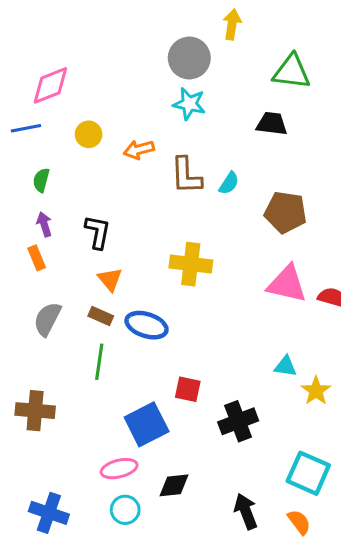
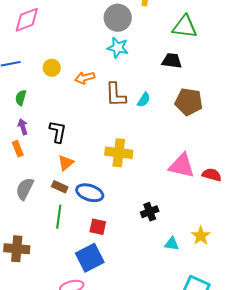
pink diamond: (50, 85) -> (27, 20), moved
brown pentagon: (285, 212) -> (189, 102), moved
orange triangle: (110, 279) -> (66, 163), turned 30
cyan triangle: (285, 366) -> (172, 244), moved
red square: (188, 389) -> (98, 227), moved
black cross: (238, 421) -> (150, 212), moved, size x0.7

